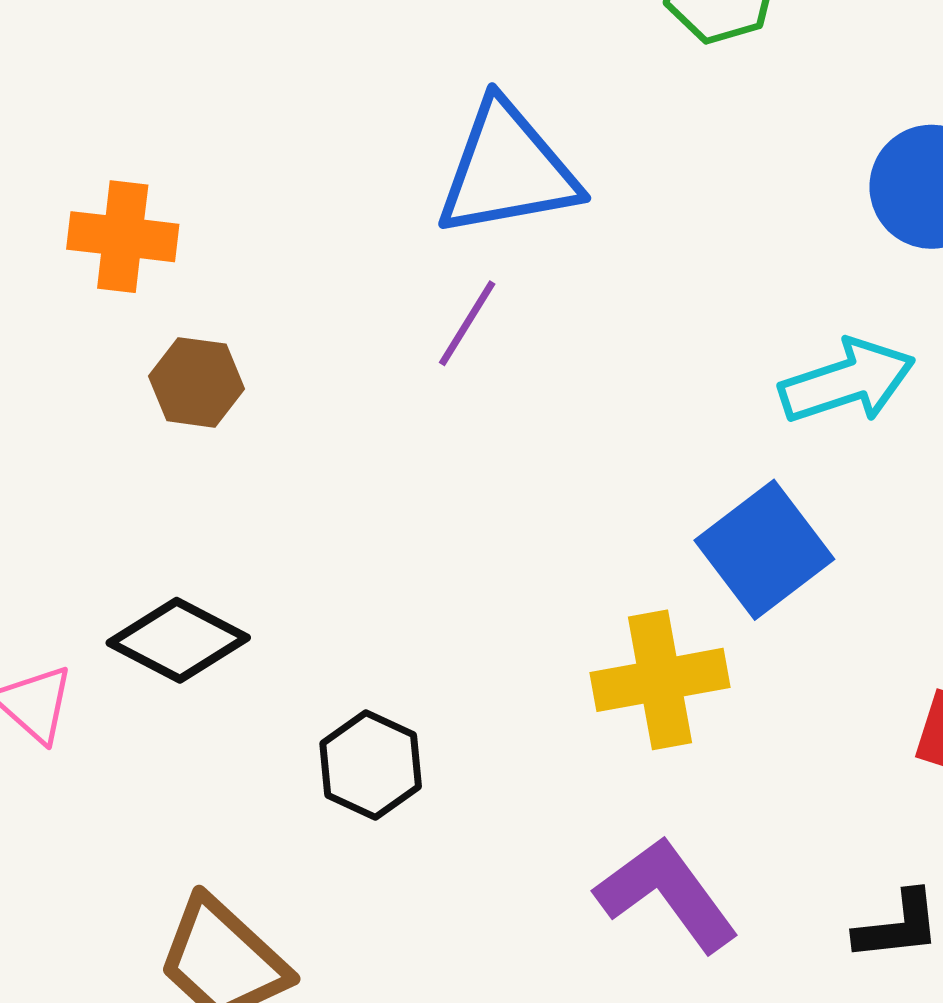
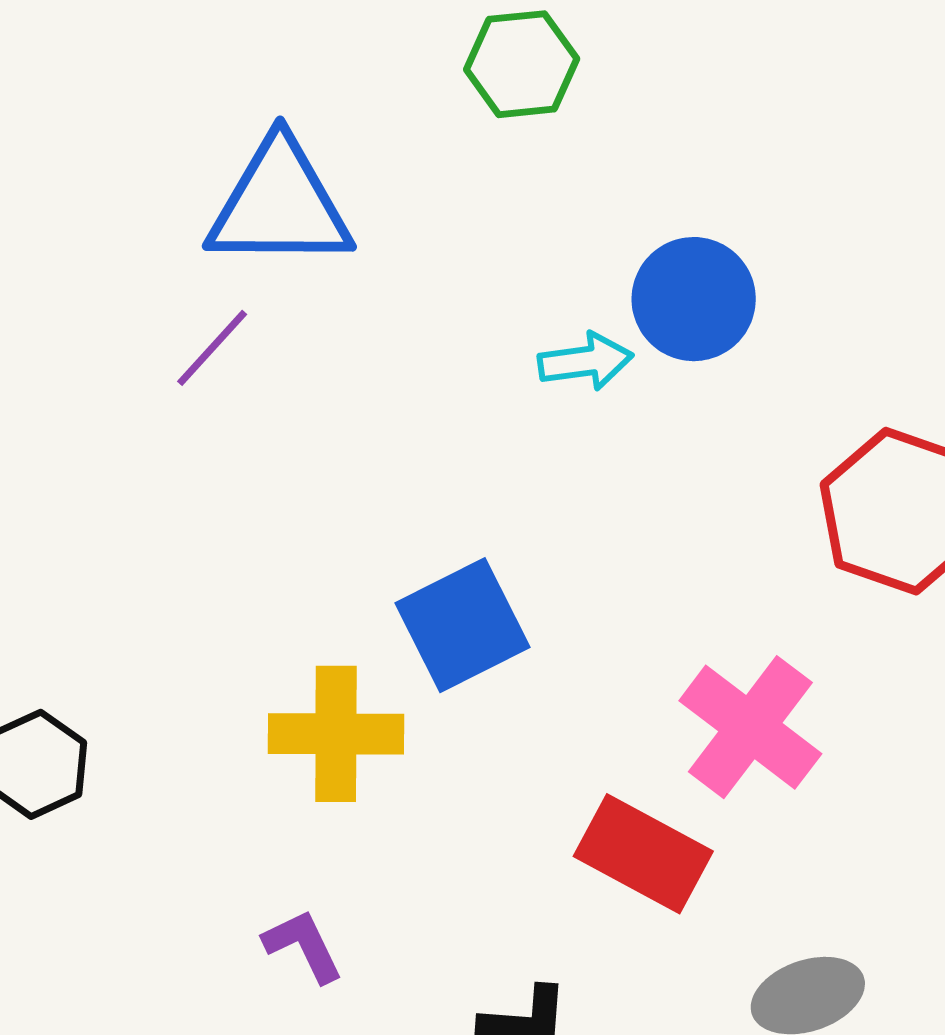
cyan arrow: (847, 381) -> (585, 361), moved, size x0.7
purple L-shape: (667, 894) -> (303, 946), size x0.6

